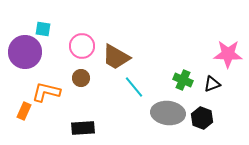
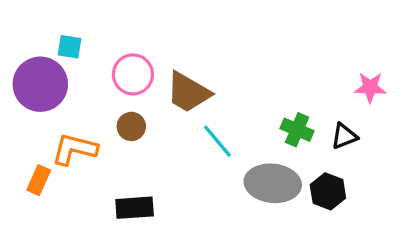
pink star: (228, 54) -> (370, 87), size x0.7

